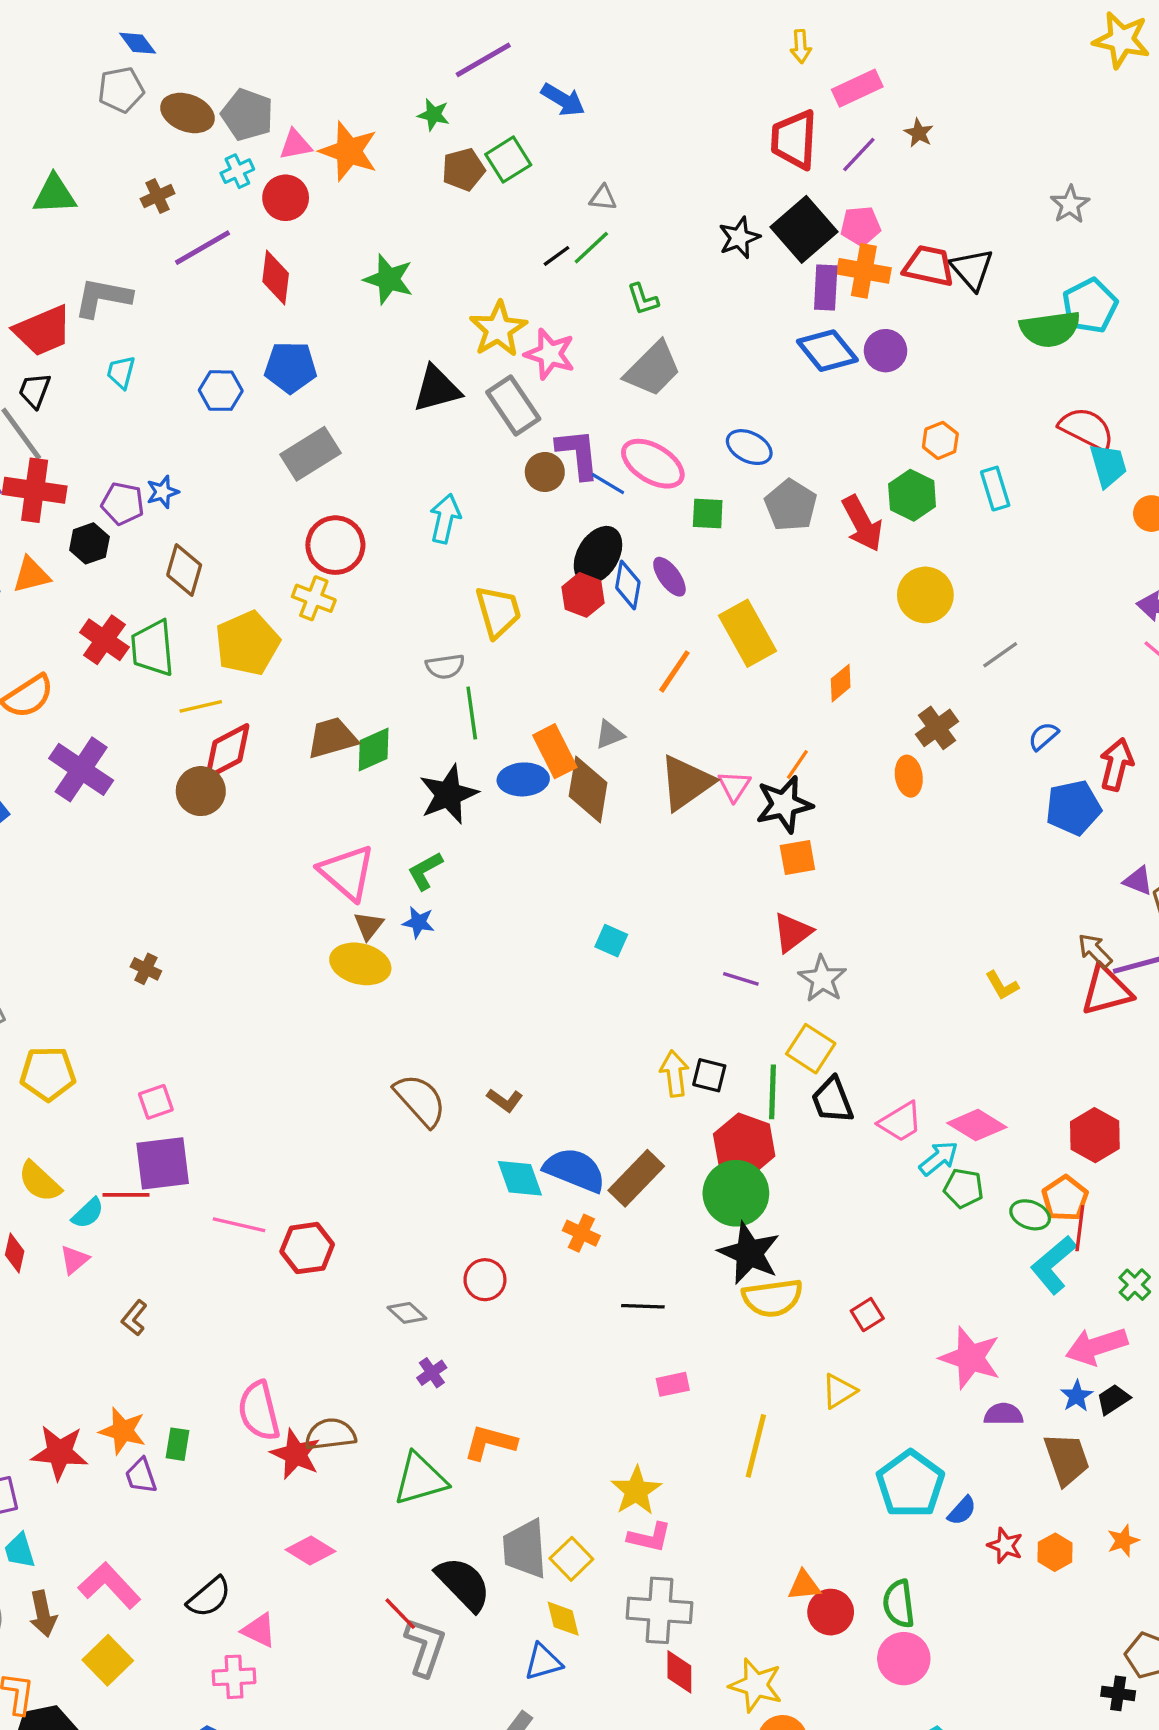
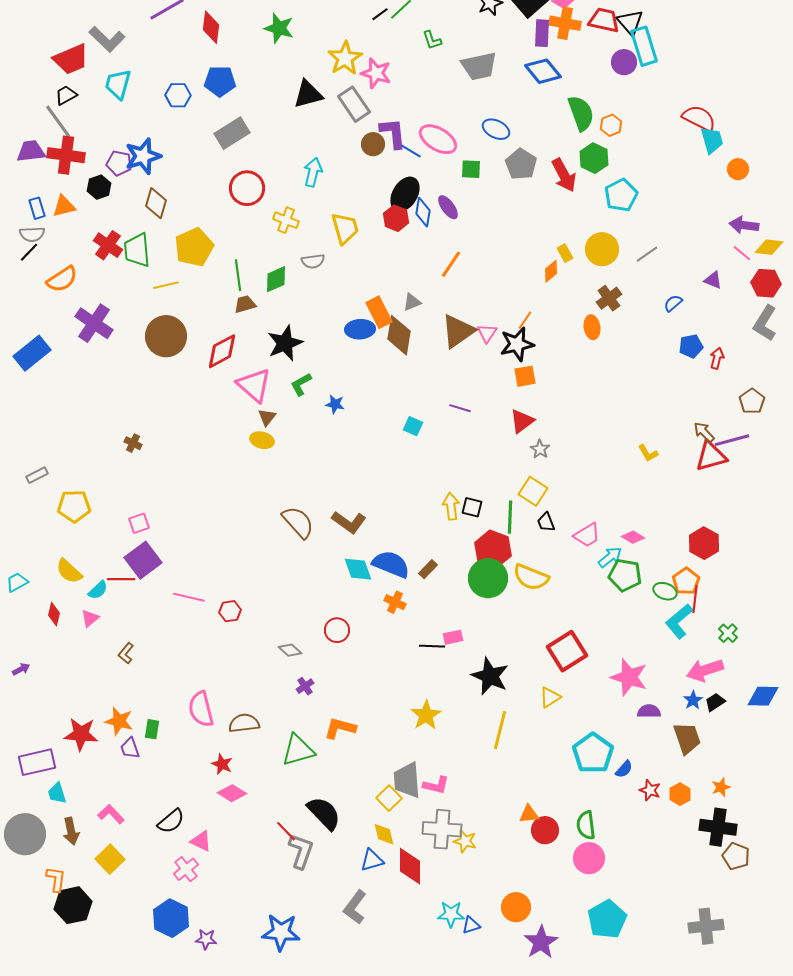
gray L-shape: (103, 297) -> (107, 39), turned -147
cyan pentagon: (1090, 306) -> (621, 195), moved
green semicircle: (1050, 329) -> (581, 113), moved, turned -102
purple circle: (885, 351) -> (624, 62), moved
gray trapezoid: (653, 369) -> (479, 66), moved, turned 33
cyan trapezoid: (121, 372) -> (118, 84), size x1.5
black trapezoid: (35, 391) -> (66, 95), turned 40
cyan rectangle: (995, 489) -> (644, 46), moved, size x1.5
blue star: (163, 492) -> (143, 156), size x1.8
yellow circle: (925, 595) -> (602, 249), moved
yellow cross: (314, 598) -> (286, 220), moved
yellow rectangle: (748, 633) -> (565, 253), moved, size x0.5
green line: (472, 713) -> (238, 275), moved
brown trapezoid: (332, 738) -> (245, 304), size x0.7
green diamond: (374, 750) -> (276, 279), moved
red diamond: (227, 751) -> (222, 351), moved
red arrow: (1116, 764) -> (717, 358), moved, size x0.7
brown circle: (201, 791) -> (166, 336), size x1.4
black star: (448, 794) -> (285, 343), moved
blue pentagon: (1073, 808) -> (691, 346), size x0.7
purple triangle: (1138, 881) -> (713, 280), moved
blue star: (418, 922) -> (335, 404), moved
yellow ellipse: (360, 964) -> (262, 440), size x0.7
purple line: (741, 979) -> (460, 408), moved
gray star: (822, 979) -> (540, 449), size x0.7
brown L-shape: (505, 1100) -> (349, 522), size x1.6
black trapezoid: (832, 1100) -> (546, 522), size x0.7
pink diamond: (977, 1125) -> (633, 537), size x0.7
purple square: (163, 1163) -> (143, 560), turned -30
brown rectangle: (636, 1178) -> (428, 569), size x0.6
green pentagon: (964, 1188) -> (625, 575), size x1.4
red hexagon: (307, 1248) -> (230, 611), size x0.7
black star: (749, 1253) -> (490, 676), moved
yellow semicircle: (772, 1298) -> (531, 577), moved, turned 30
red square: (867, 1315) -> (567, 651), size x2.0
pink rectangle: (673, 1384) -> (453, 637), moved
red star: (296, 1454) -> (222, 764), moved, size x0.7
yellow star: (636, 1491) -> (426, 715), moved
gray trapezoid: (525, 1549) -> (407, 780), moved
pink L-shape: (109, 1585) -> (111, 814), size x0.7
red diamond: (679, 1672) -> (410, 866), moved, size x1.4
pink cross: (234, 1677) -> (186, 869), turned -35
yellow star: (756, 1685) -> (465, 841), moved, size x0.7
black cross: (1118, 1693) -> (718, 827), moved, size x1.8

